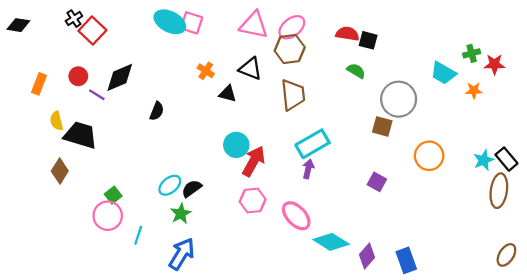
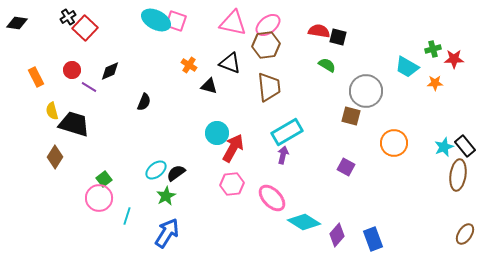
black diamond: (120, 77) -> (110, 71), size x0.7
orange rectangle: (39, 84) -> (36, 77), turned -48

